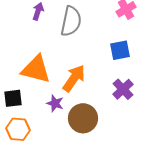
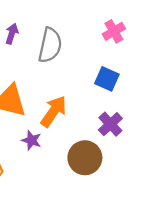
blue square: (120, 50) -> (107, 79), turned 35
brown circle: (83, 118) -> (85, 158), moved

